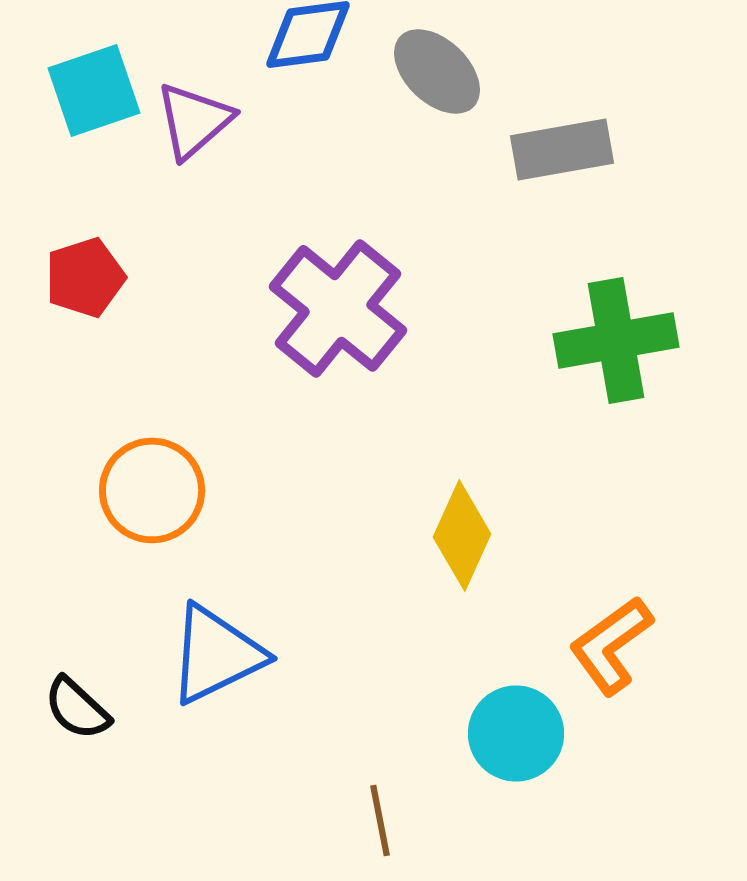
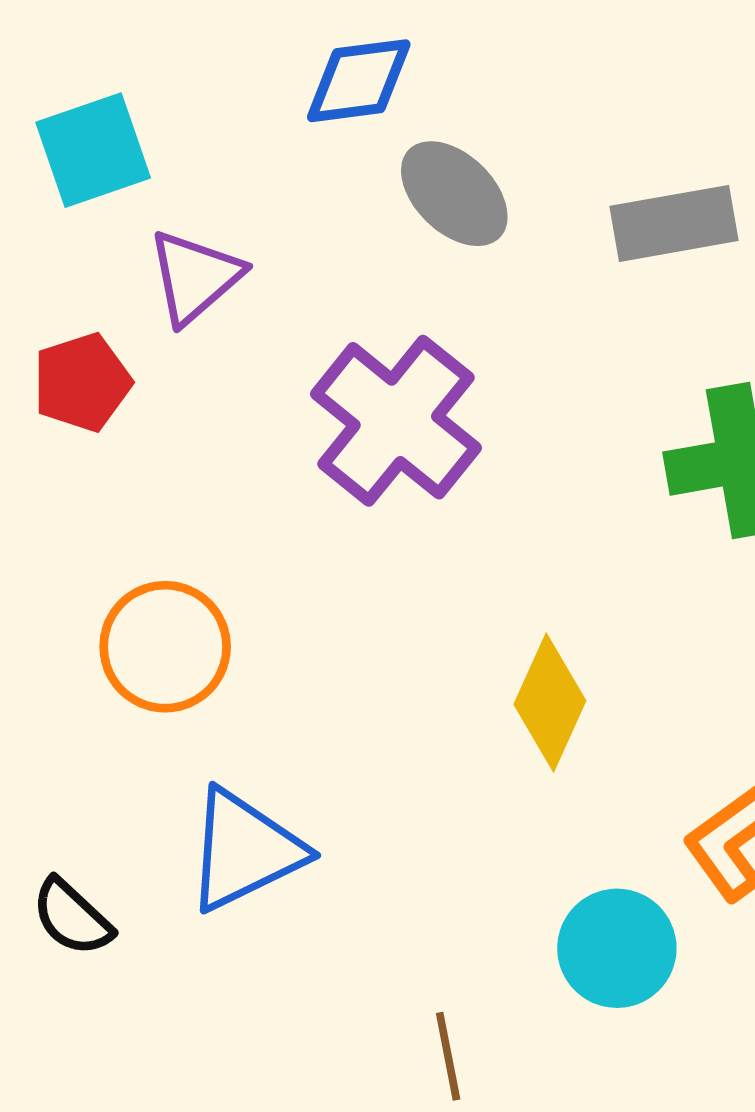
gray ellipse: (437, 71) -> (454, 194), moved
purple triangle: (194, 120) -> (195, 277), moved

